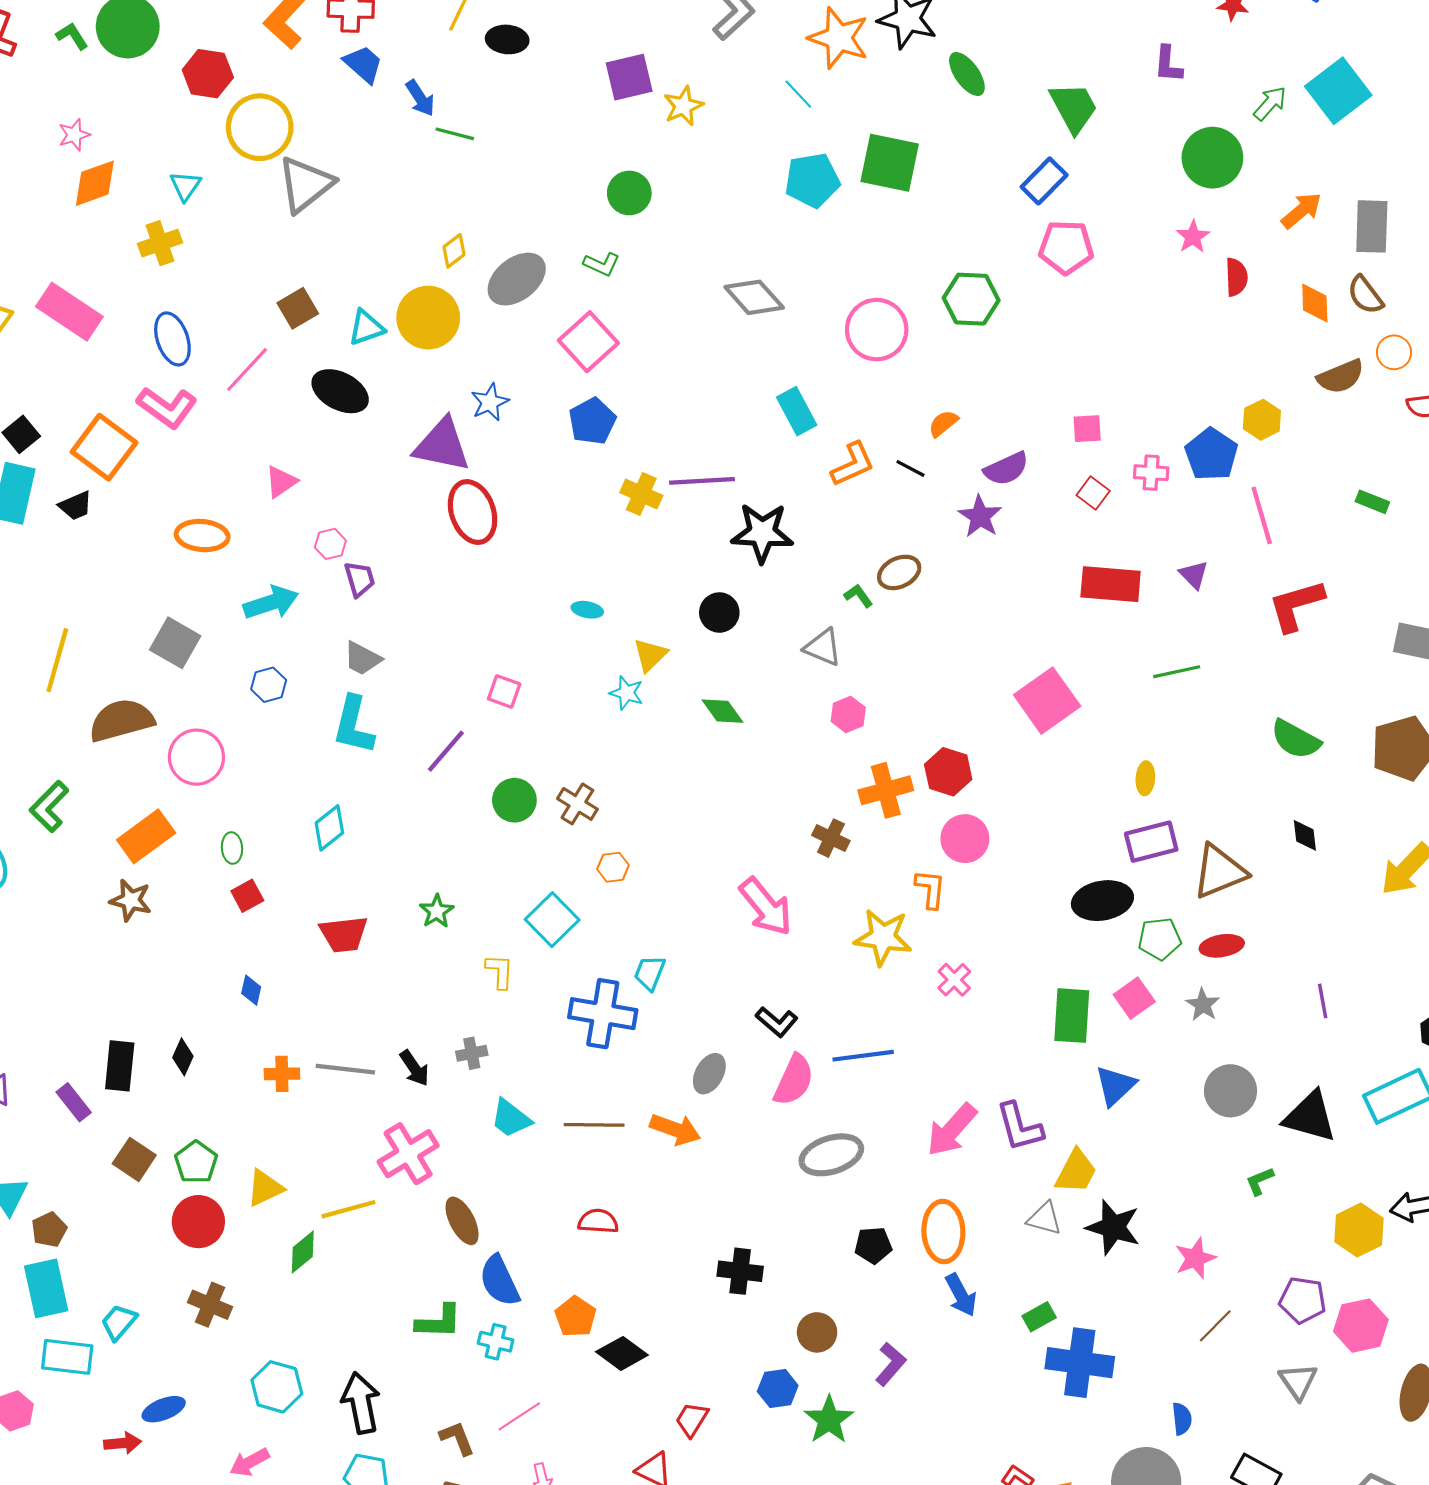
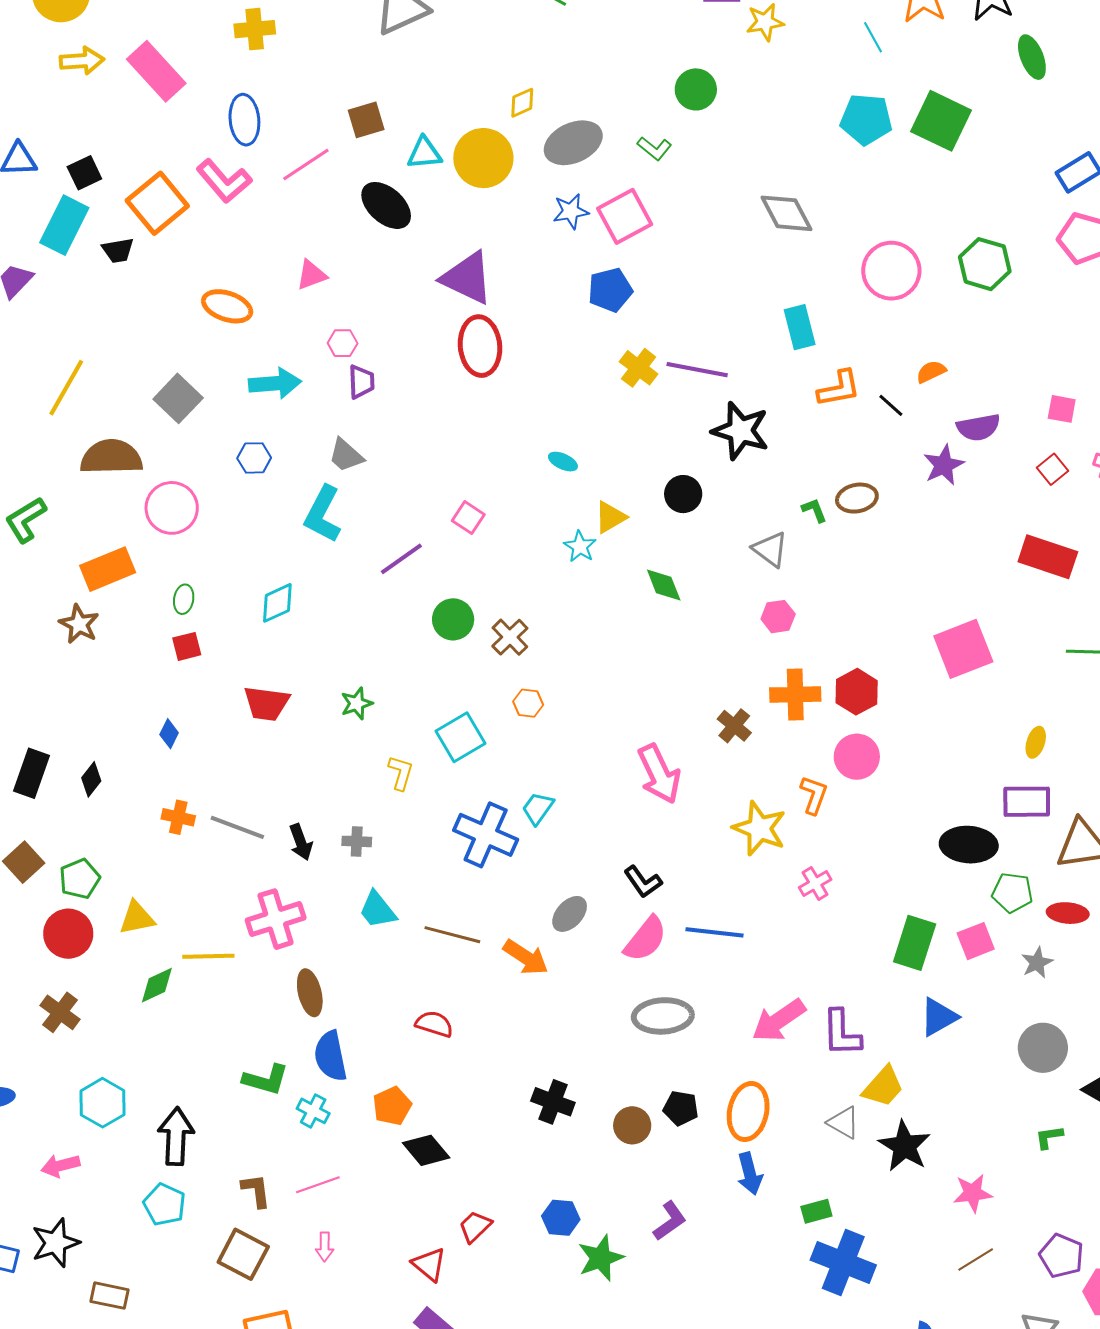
blue star: (490, 402) -> (571, 211), moved
brown circle: (817, 1332) -> (632, 1125), moved

